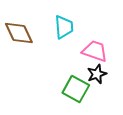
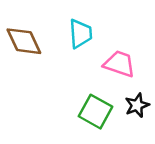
black star: (97, 74) -> (137, 105), moved

